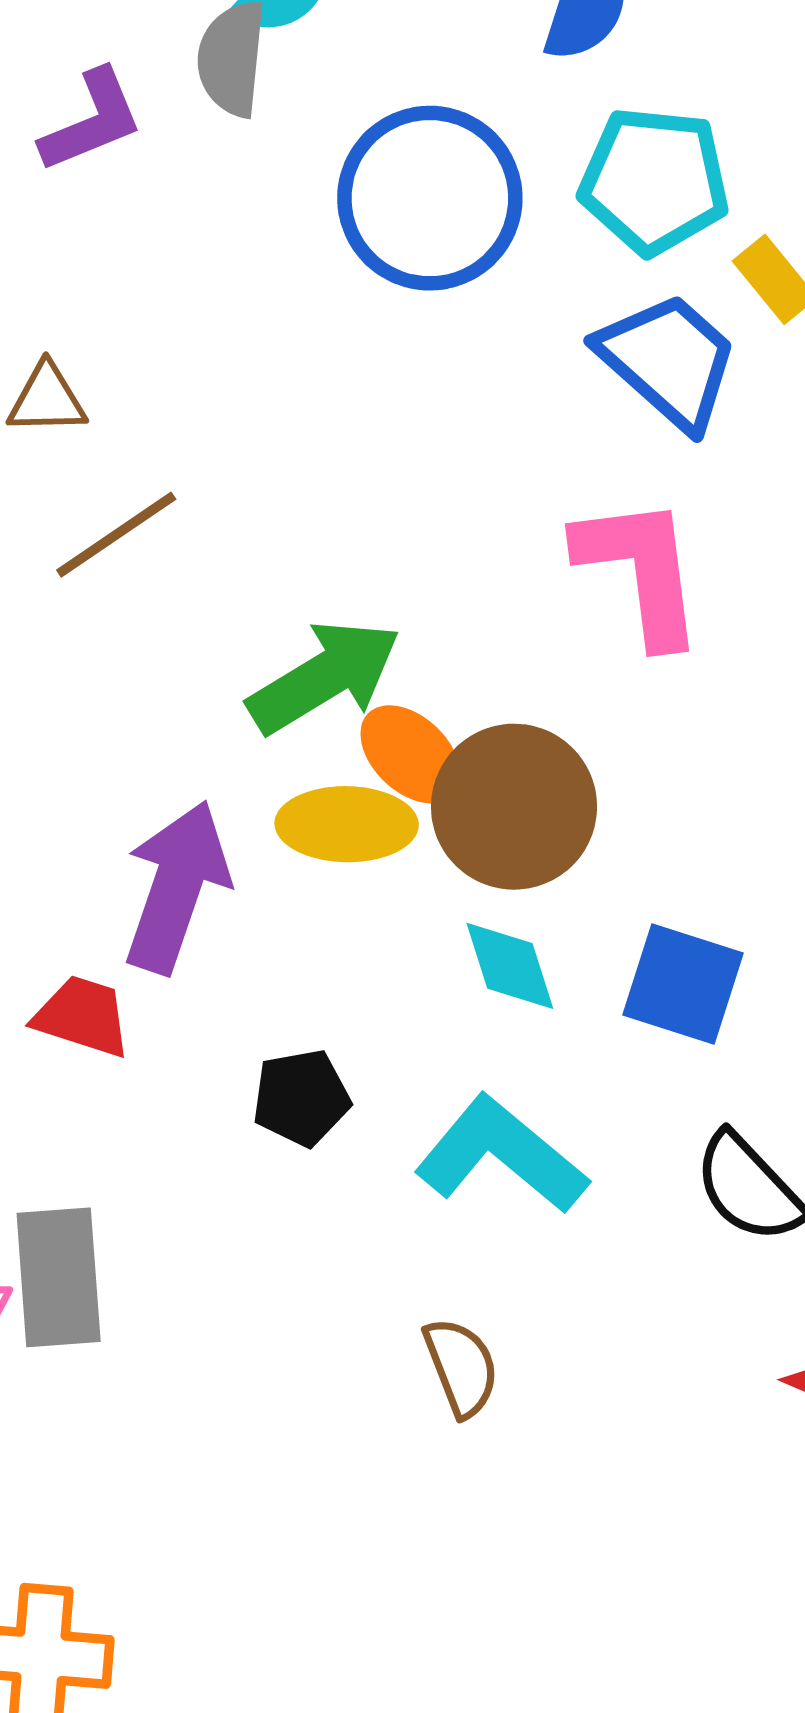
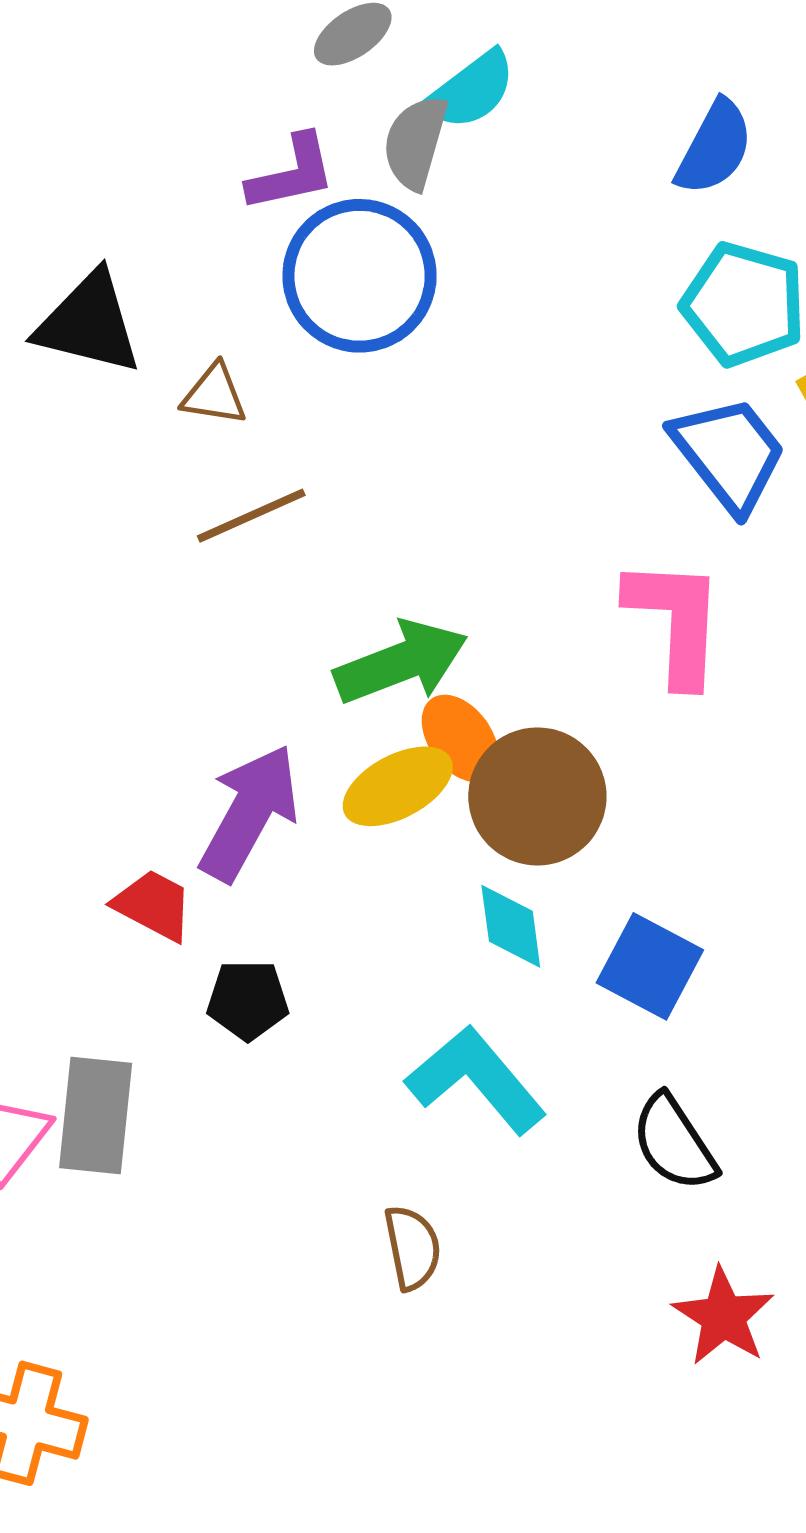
blue circle: (430, 198) -> (360, 276), moved
yellow ellipse: (347, 824) -> (398, 786), turned -39
black pentagon: (301, 1098) -> (248, 1000), moved

